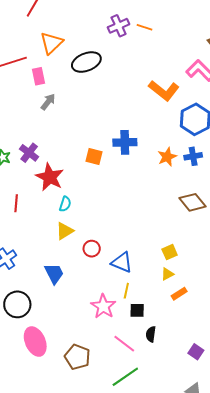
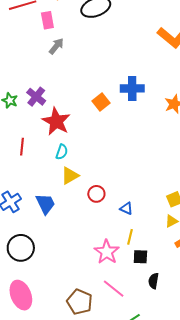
orange square: (94, 157) -> (101, 102), turned 36
cyan semicircle: (65, 204) -> (62, 152), moved
blue triangle: (122, 262) -> (126, 208), size x0.6
blue trapezoid: (54, 273) -> (45, 204), moved
pink ellipse: (35, 342) -> (21, 295), moved
pink line: (124, 344) -> (114, 289), moved

